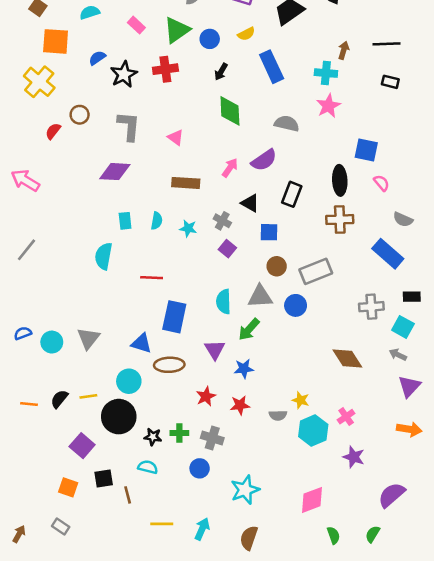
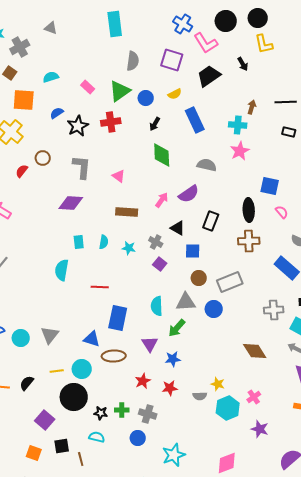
yellow line: (88, 396) -> (57, 371), moved

